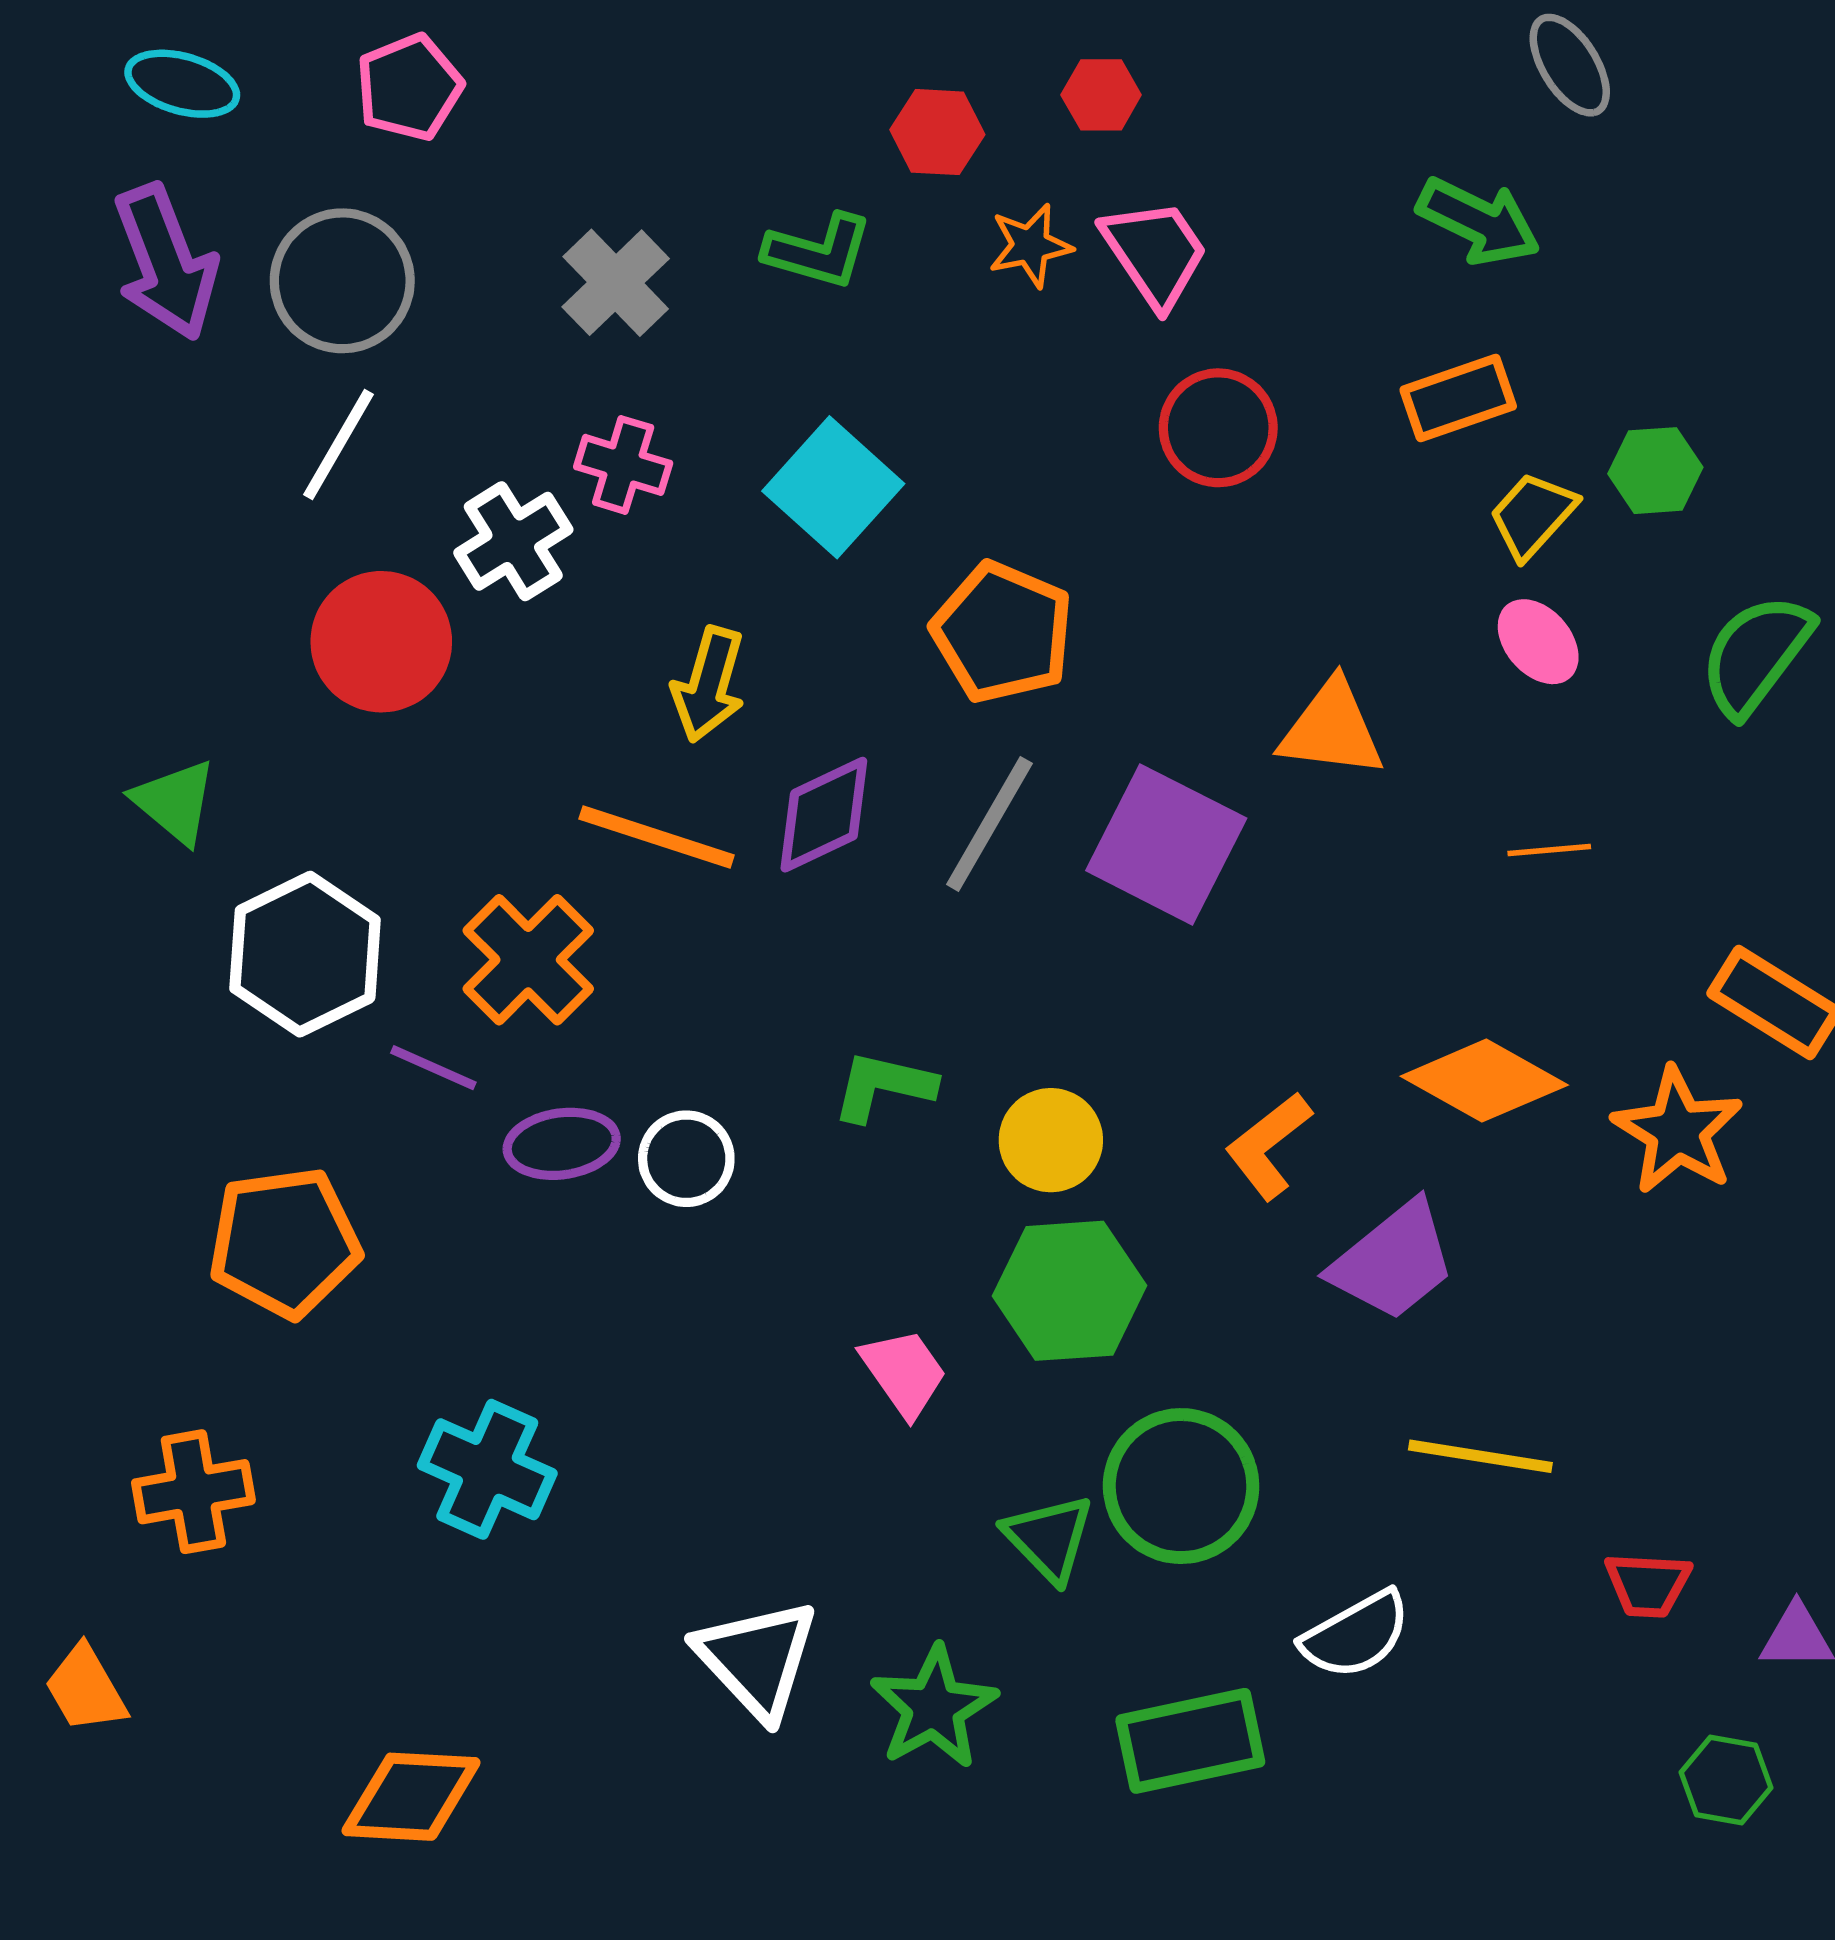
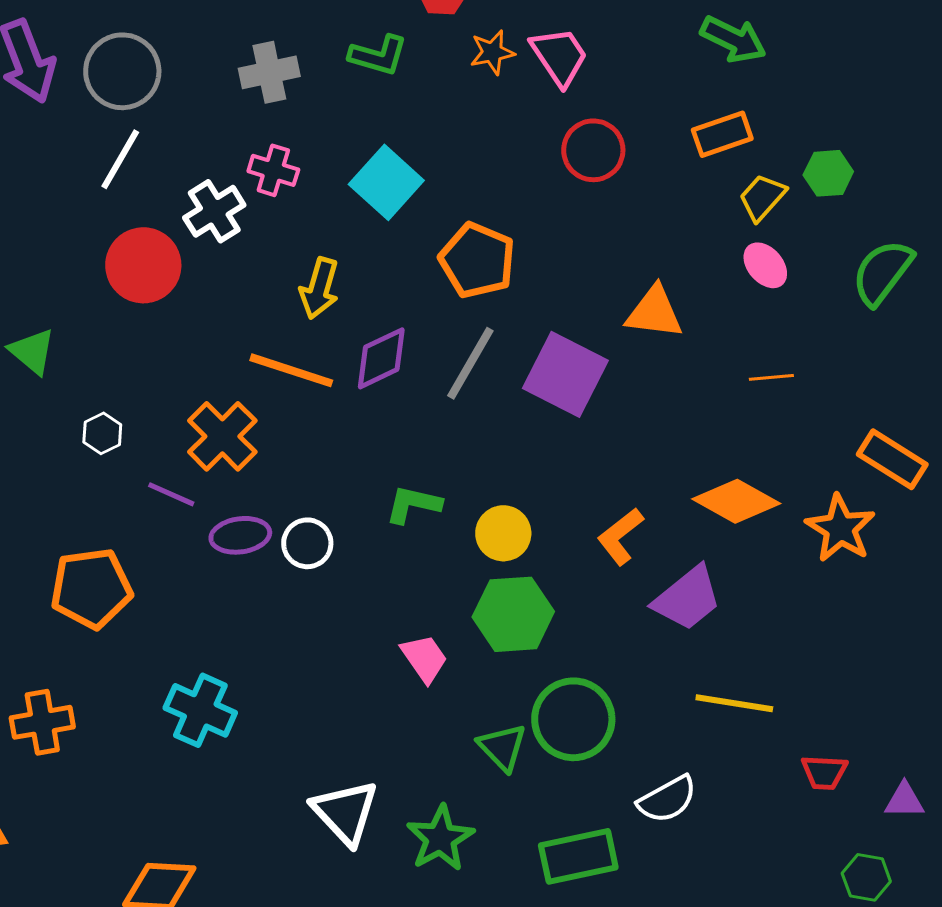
gray cross: (616, 283) -> (269, 72), turned 32
white hexagon: (305, 954) -> (102, 433), size x0.5

